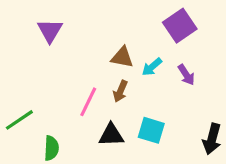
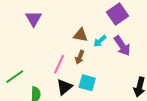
purple arrow: (186, 75) -> (122, 46), size x1.5
cyan square: (151, 130) -> (87, 83), moved
black triangle: (111, 135) -> (64, 87), moved, turned -36

